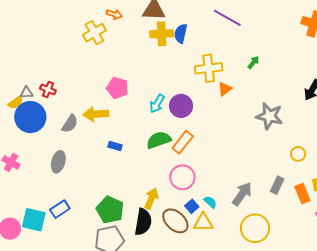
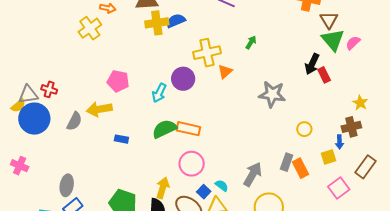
blue semicircle: (181, 34) -> (176, 21), turned 60
gray triangle: (27, 93) -> (28, 95), size x1.5
purple circle: (181, 106) -> (183, 79), moved
orange rectangle: (183, 142) -> (188, 129), turned 70
gray ellipse: (58, 162) -> (67, 185), moved
orange rectangle: (302, 193) -> (301, 168), moved

